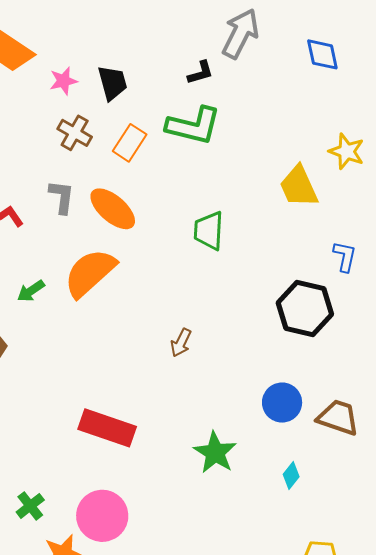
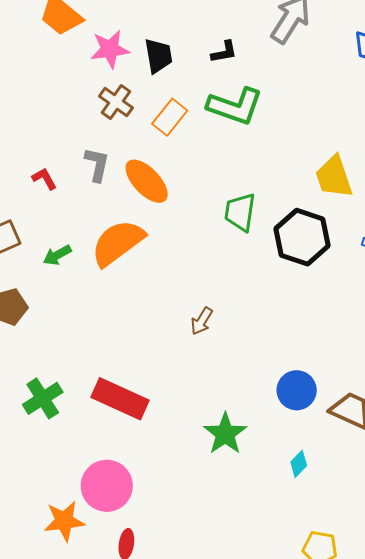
black L-shape: (200, 73) -> (224, 52), moved
pink star: (63, 81) -> (110, 49), size x1.4
black hexagon: (305, 308) -> (302, 237), moved
green cross: (30, 506) -> (43, 398), moved, size x1.4

